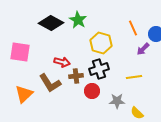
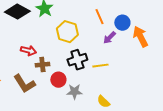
black cross: (99, 69) -> (77, 60), moved
brown L-shape: (50, 83) -> (24, 84), moved
gray star: (117, 101) -> (74, 92), moved

